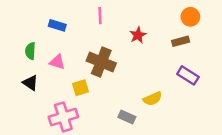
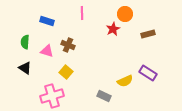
orange circle: (190, 17) -> (125, 14), moved
brown cross: (101, 62) -> (68, 45), moved, size x0.6
purple rectangle: (188, 75) -> (148, 73), moved
yellow square: (80, 88) -> (66, 72), turned -32

